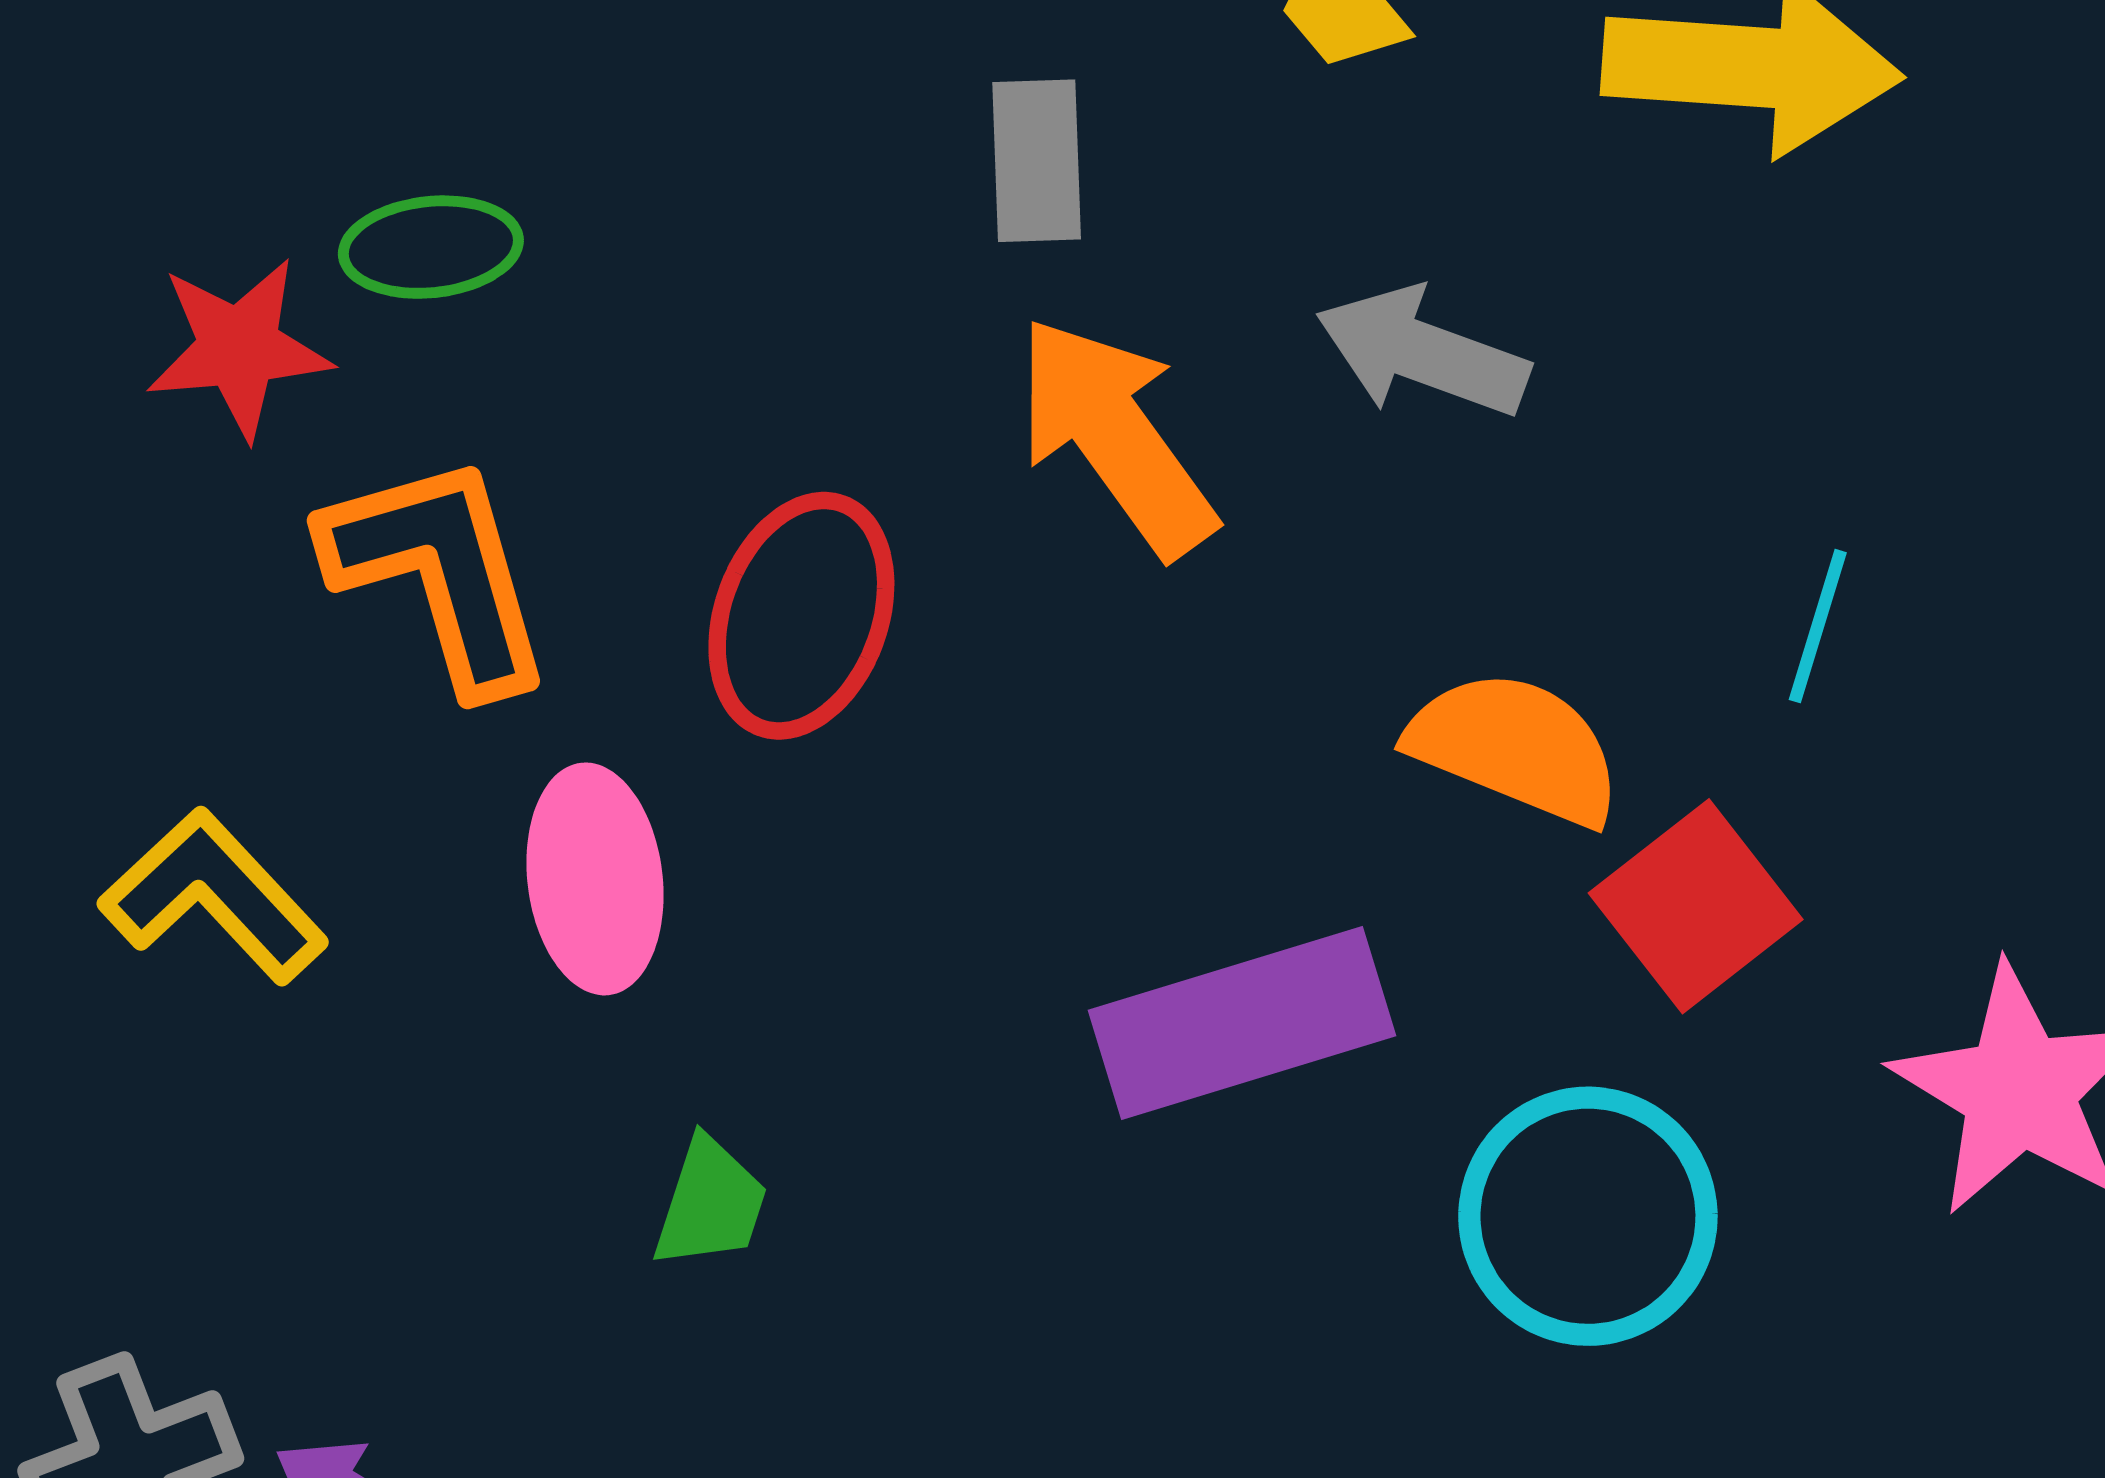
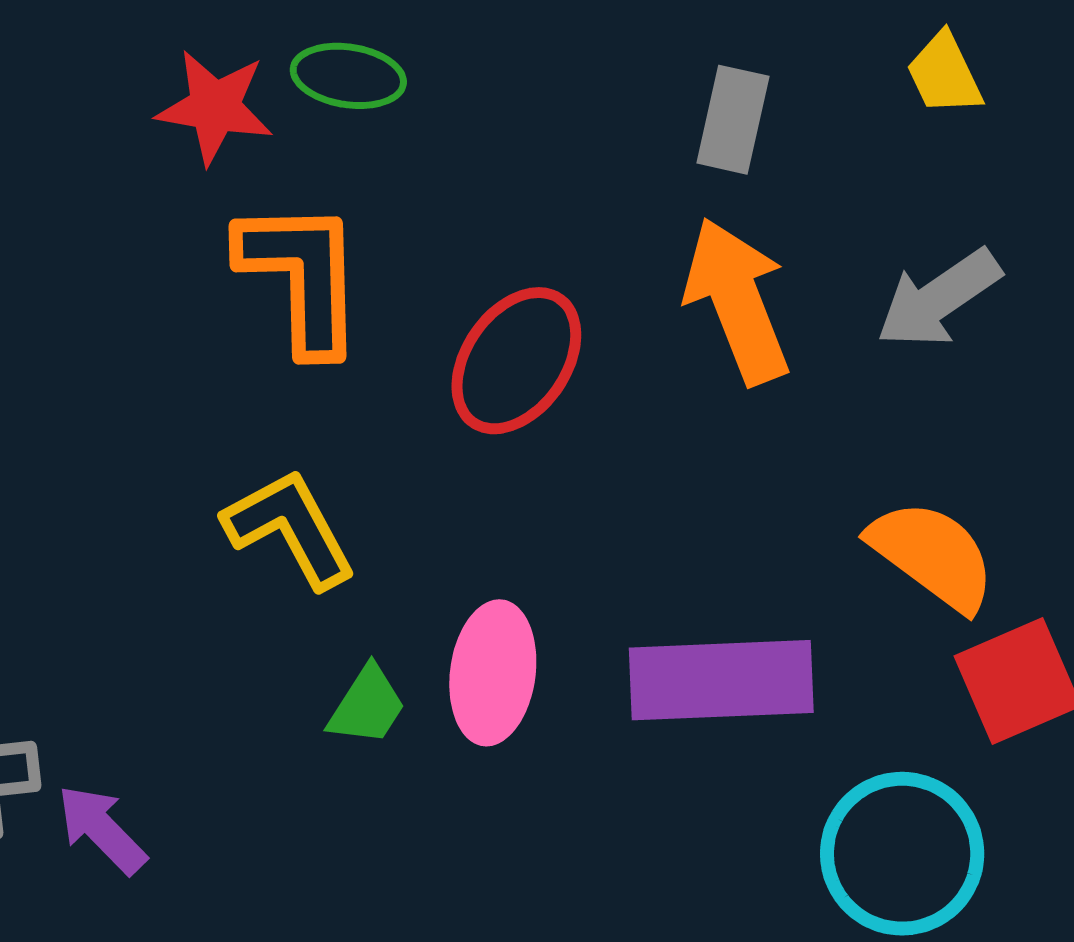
gray arrow: (1422, 353) -> (938, 299), turned -69
pink ellipse: (595, 879) -> (493, 673), moved
yellow L-shape: (214, 896) -> (290, 528), moved

